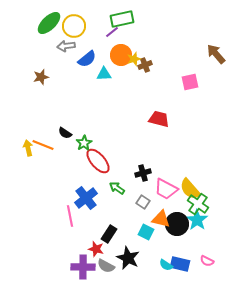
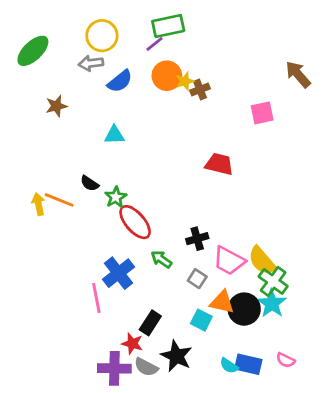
green ellipse: (49, 23) -> (33, 51), moved
cyan triangle: (104, 74) -> (114, 135), moved

